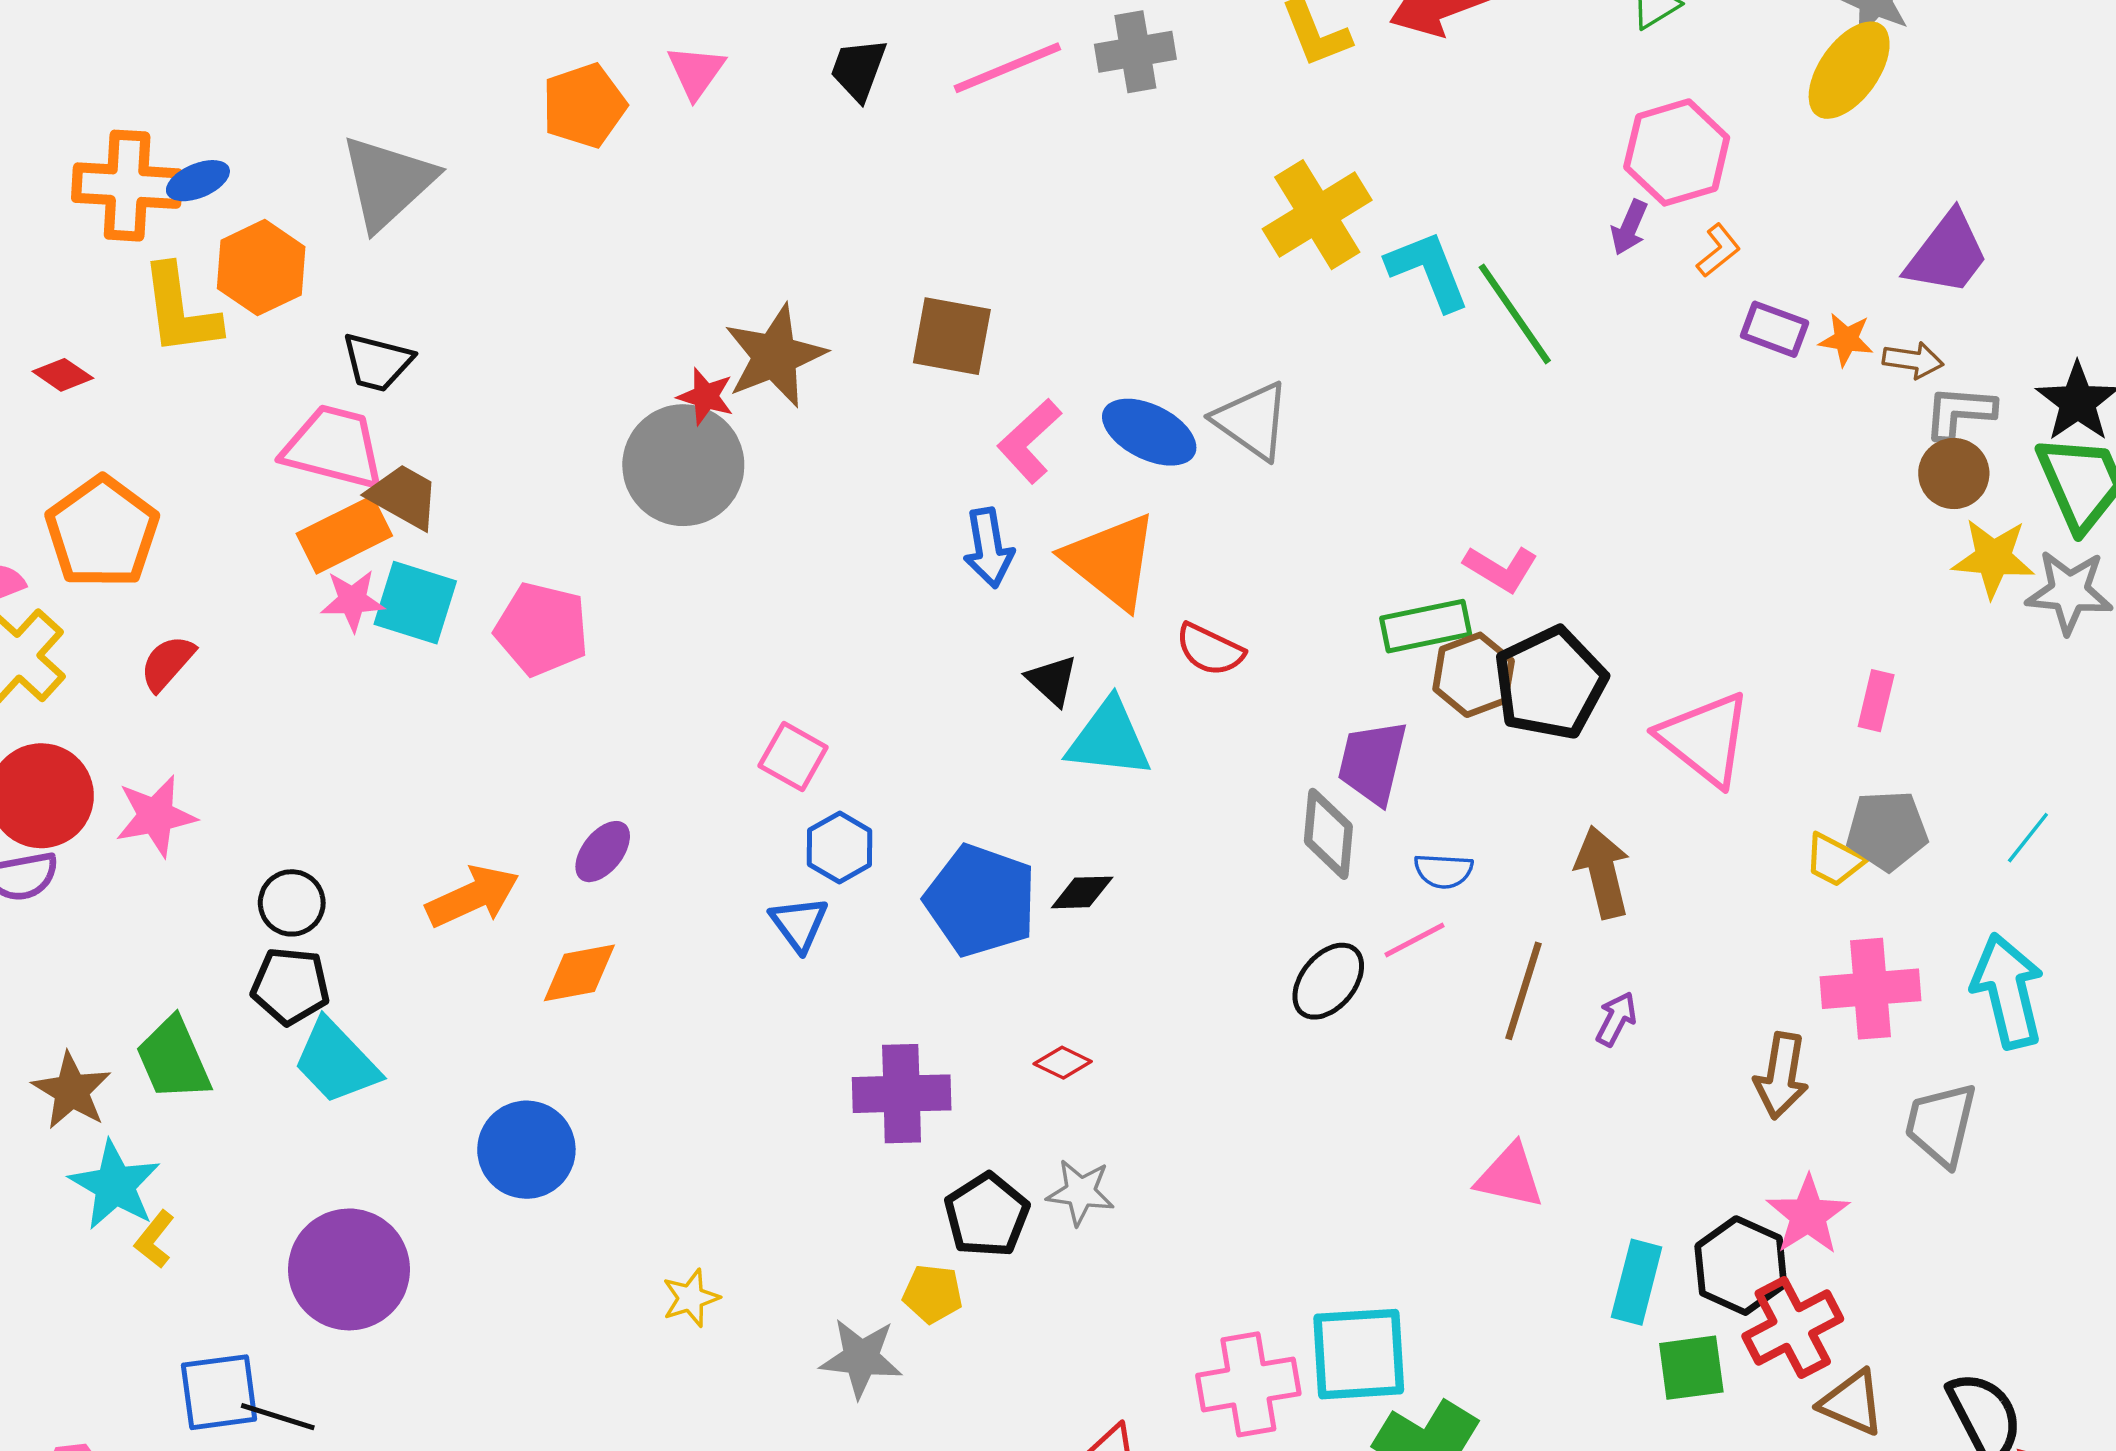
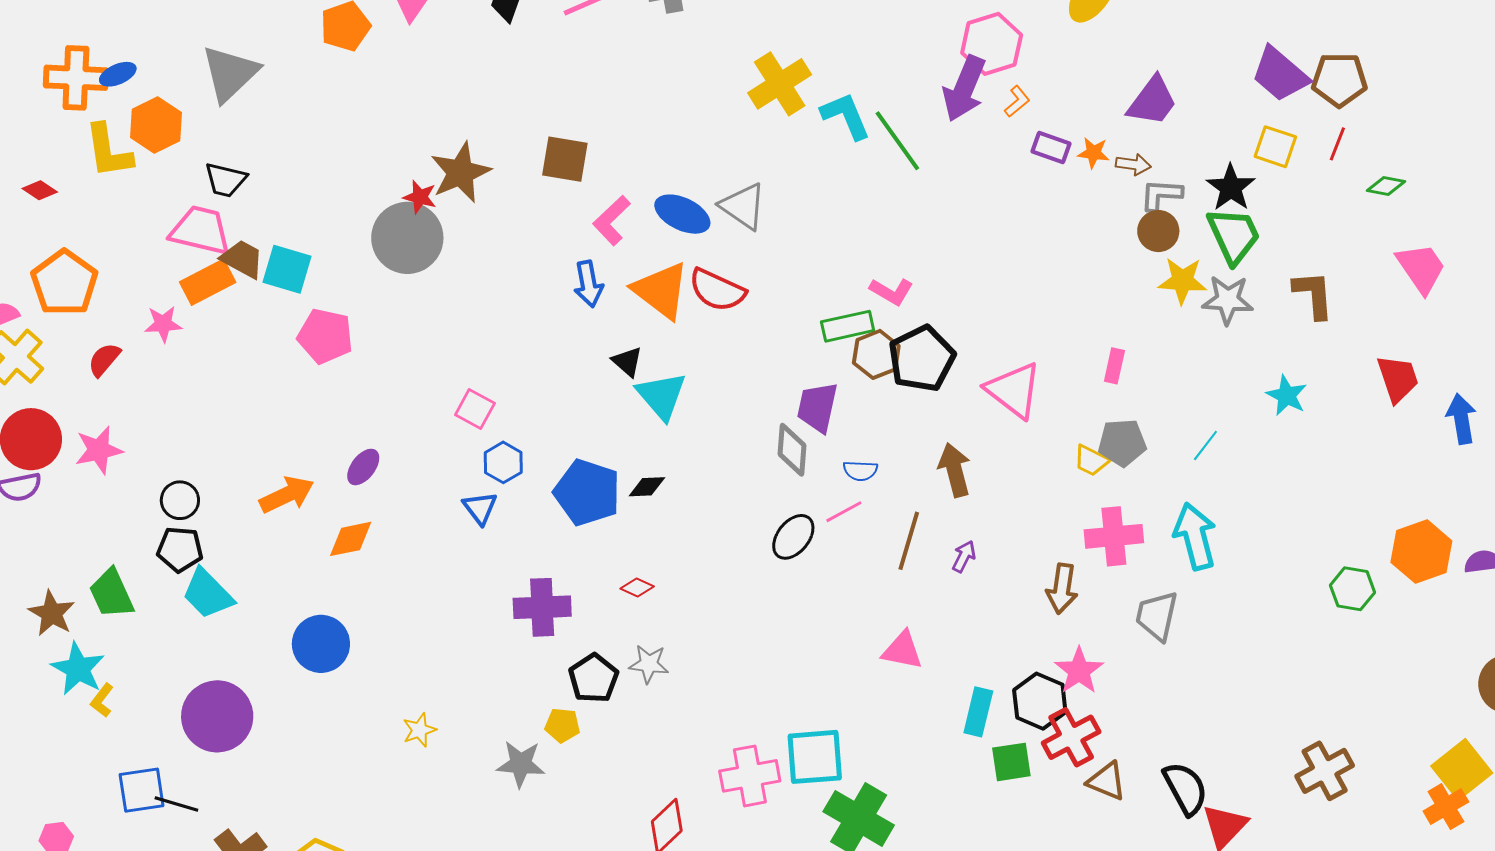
purple arrow: (1629, 227) -> (964, 89), size x2.0
pink star: (352, 600) -> (163, 324), moved
cyan square: (415, 603) -> (287, 269), moved
red semicircle: (1210, 650) -> (717, 290), moved, size x1.4
cyan triangle: (1109, 739) -> (661, 396), turned 44

